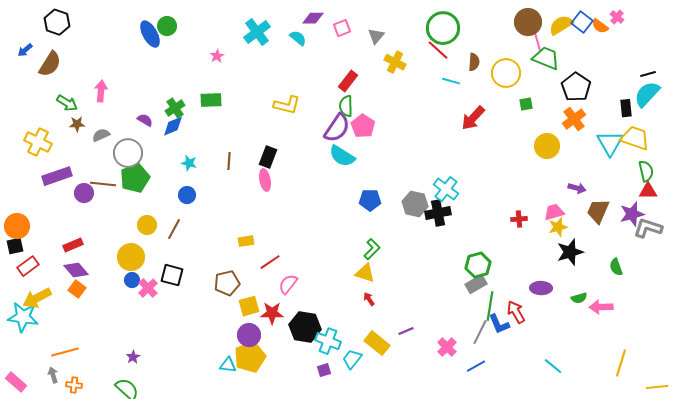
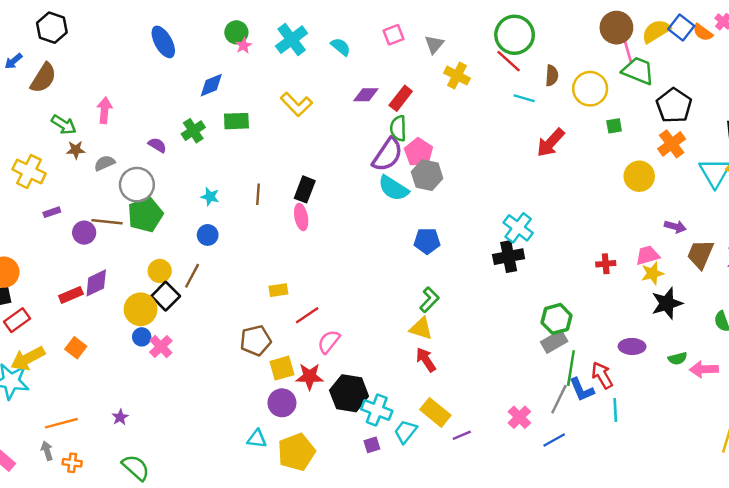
purple diamond: (313, 18) -> (366, 95), moved
green circle: (167, 26) -> (236, 32), moved
pink star: (217, 56) -> (244, 46), moved
yellow L-shape: (287, 105) -> (296, 104), moved, turned 32
blue diamond: (173, 126) -> (211, 85), moved
purple rectangle: (57, 176) -> (52, 212), size x0.5
gray hexagon: (415, 204) -> (427, 175), moved
purple diamond: (76, 270) -> (96, 283), moved, turned -75
black square: (172, 275) -> (166, 296), moved, turned 30
red arrow: (369, 299) -> (426, 360), size x1.5
purple line: (406, 331) -> (462, 435), moved
purple star: (133, 357) -> (120, 417), moved
yellow pentagon: (250, 357) -> (296, 452), moved
cyan line: (553, 366) -> (615, 410), moved, turned 48

